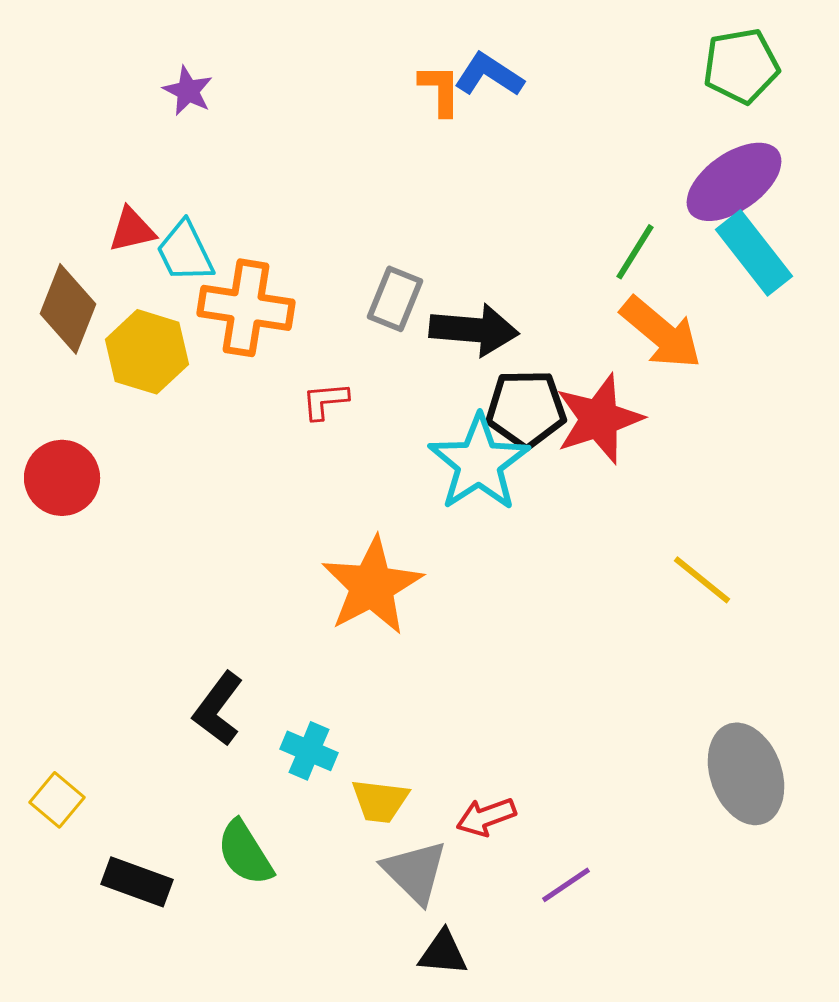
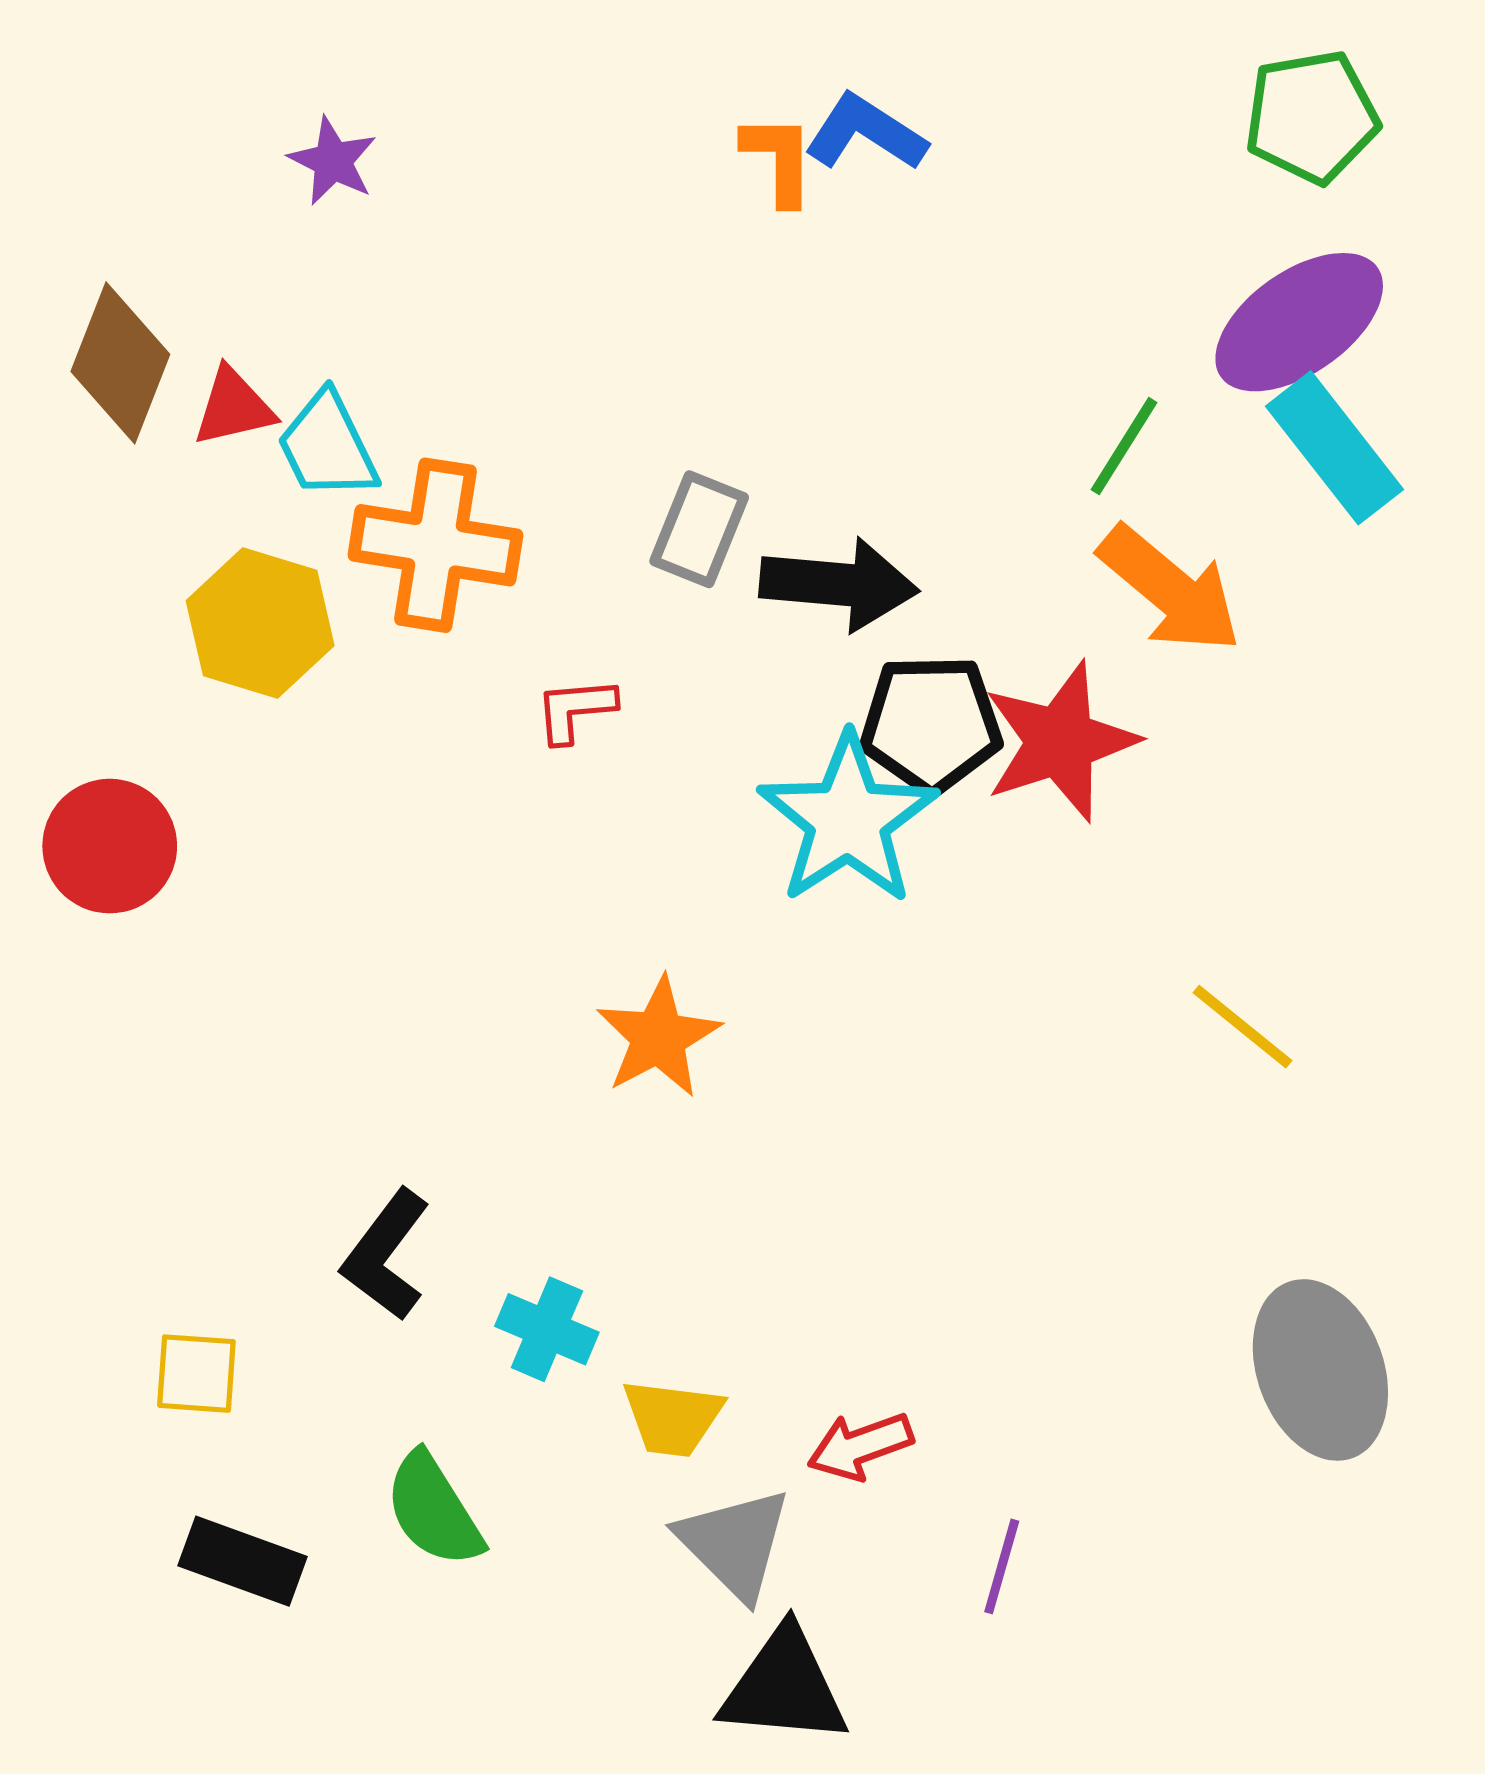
brown diamond: (68, 309) -> (120, 363), moved
orange star: (372, 586) -> (658, 1037), size x0.7
yellow square: (57, 800) -> (196, 1374), moved, turned -36
purple line: (566, 885) -> (1002, 1566), turned -40
black triangle: (443, 953) -> (784, 1687), size x1.5

